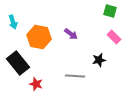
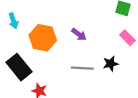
gray line: (75, 76) -> (82, 68), moved

